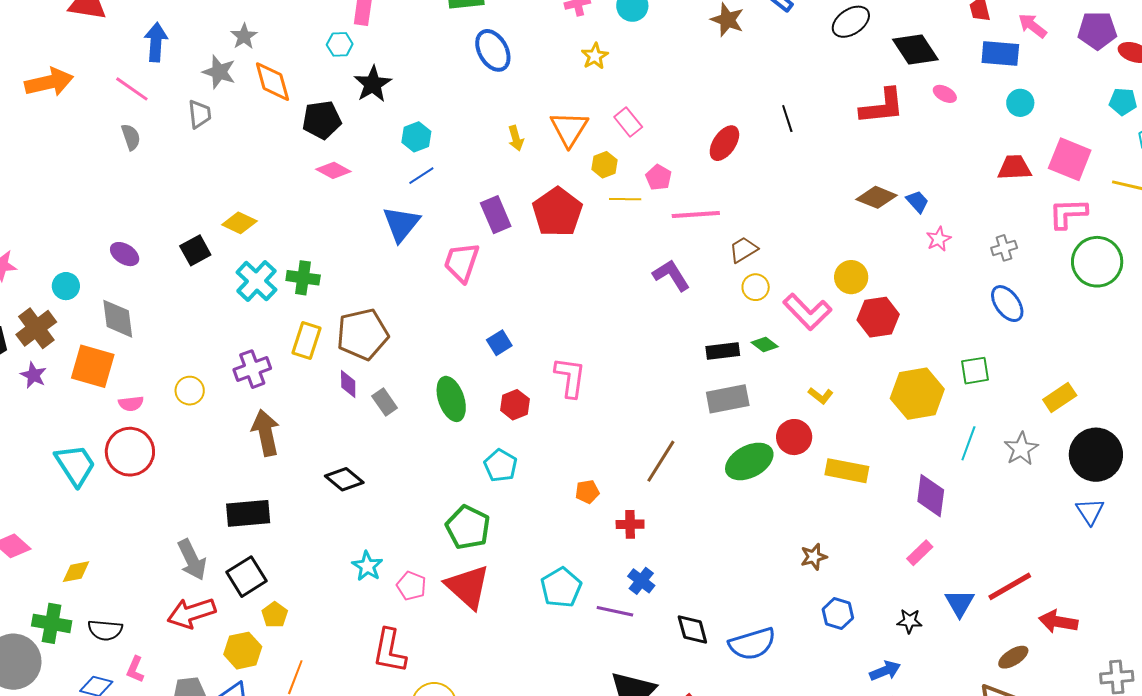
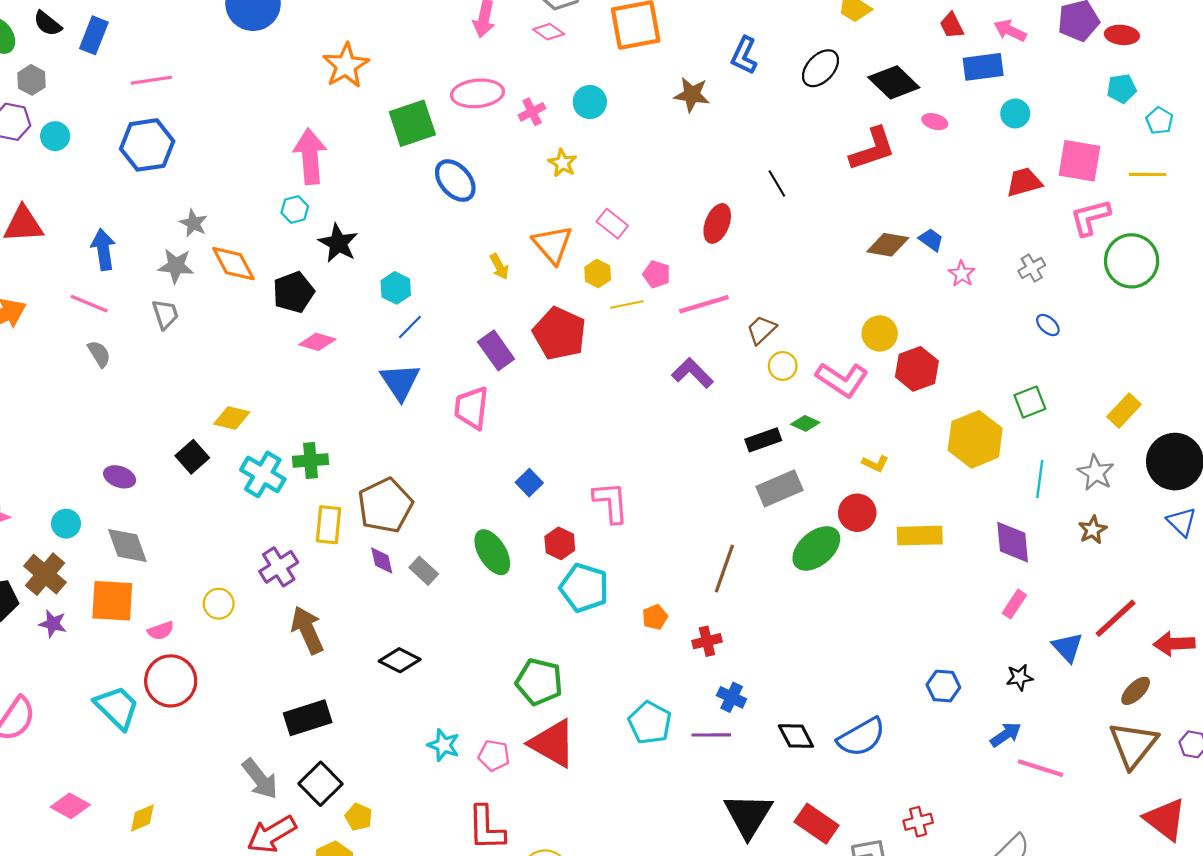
blue ellipse: (1007, 304) -> (1048, 325), size x0.6
cyan pentagon: (501, 465) -> (584, 588), moved, size x1.4
brown star: (814, 557) -> (1093, 530), moved

